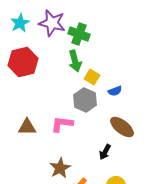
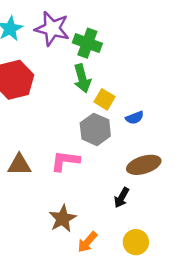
brown ellipse: (122, 127) -> (144, 165), turned -55

